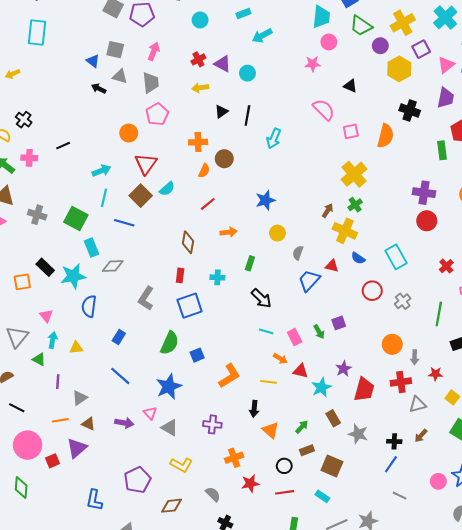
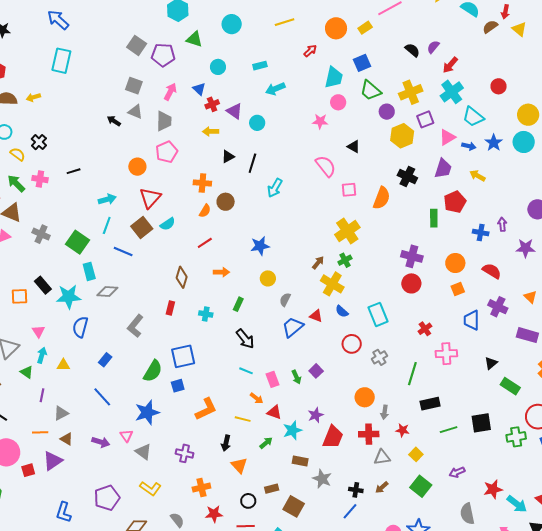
blue triangle: (93, 61) -> (199, 89), moved
blue square: (190, 306) -> (183, 356), moved
purple square: (339, 323) -> (316, 371), turned -32
brown rectangle: (333, 418) -> (300, 461), turned -56
green arrow: (302, 427) -> (266, 443), moved

